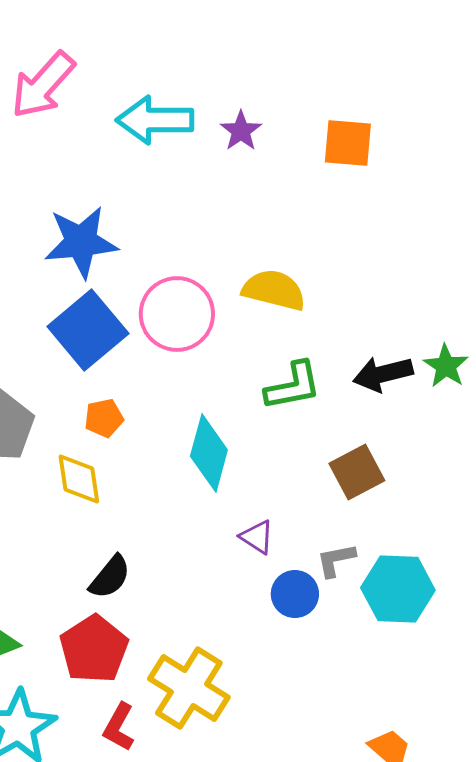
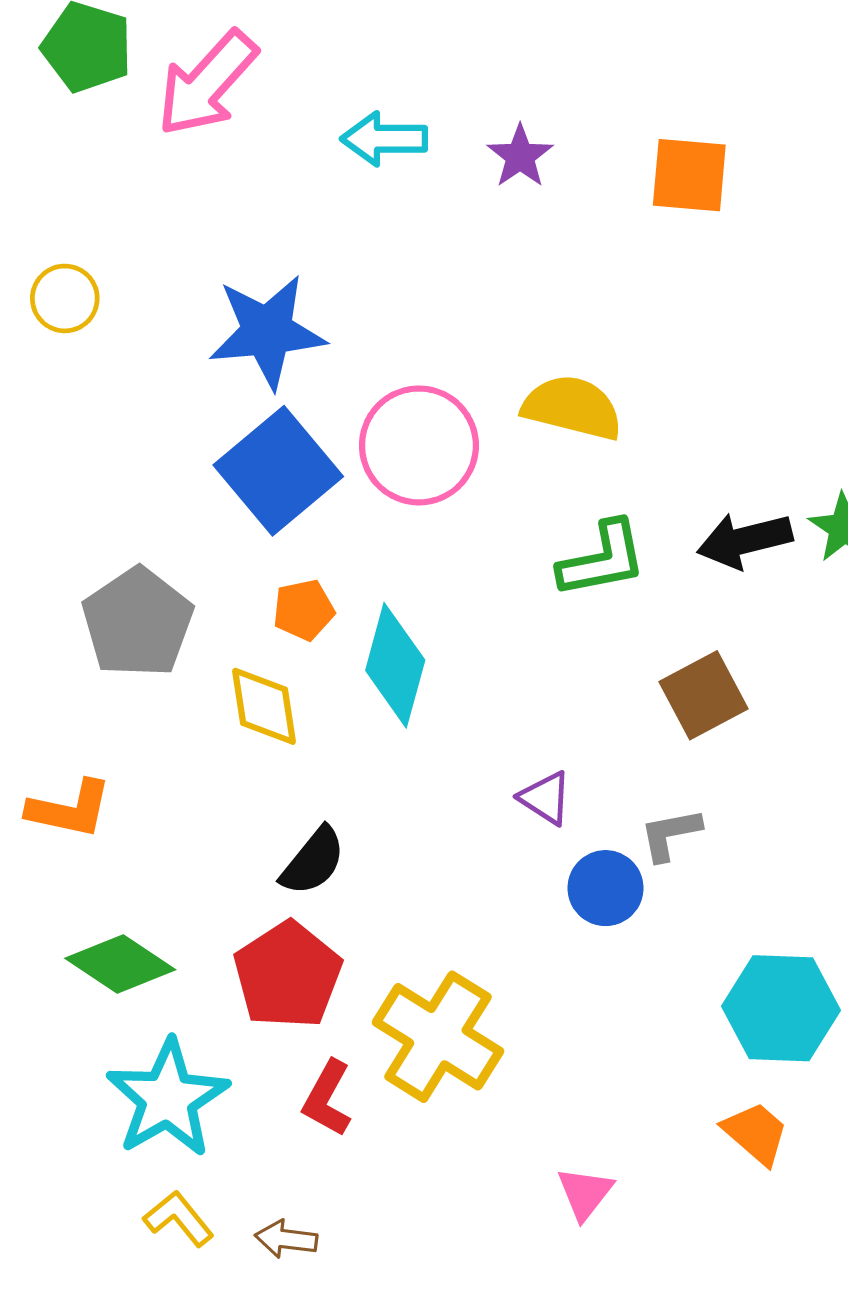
cyan arrow: (155, 120) -> (384, 139), size x0.7
cyan diamond: (209, 453) -> (395, 665), moved
cyan hexagon: (398, 589) -> (781, 1008), moved

